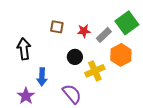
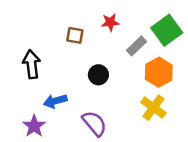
red star: (84, 31) -> (110, 22), moved
yellow cross: (95, 71) -> (154, 108), moved, turned -30
blue arrow: (42, 77) -> (55, 101), turned 72

